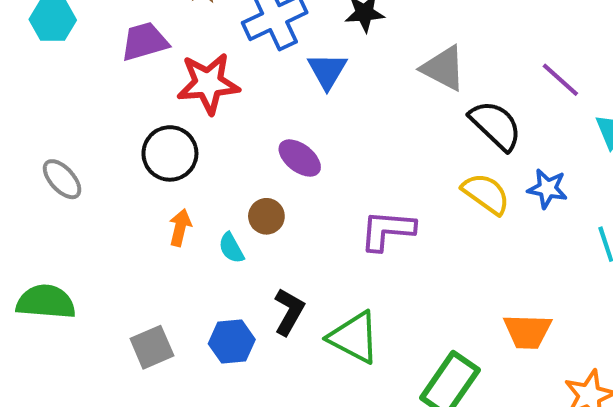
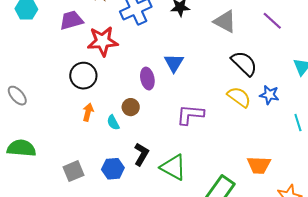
gray triangle: (443, 68) -> (225, 21), moved
blue triangle: (327, 71) -> (174, 63), moved
purple line: (560, 80) -> (272, 21), moved
purple ellipse: (300, 158) -> (147, 79), turned 40
gray ellipse: (62, 179) -> (17, 96), moved

